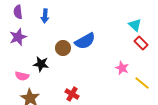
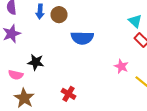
blue semicircle: (85, 41) -> (82, 38), turned 30
brown circle: (63, 48) -> (59, 15), moved

